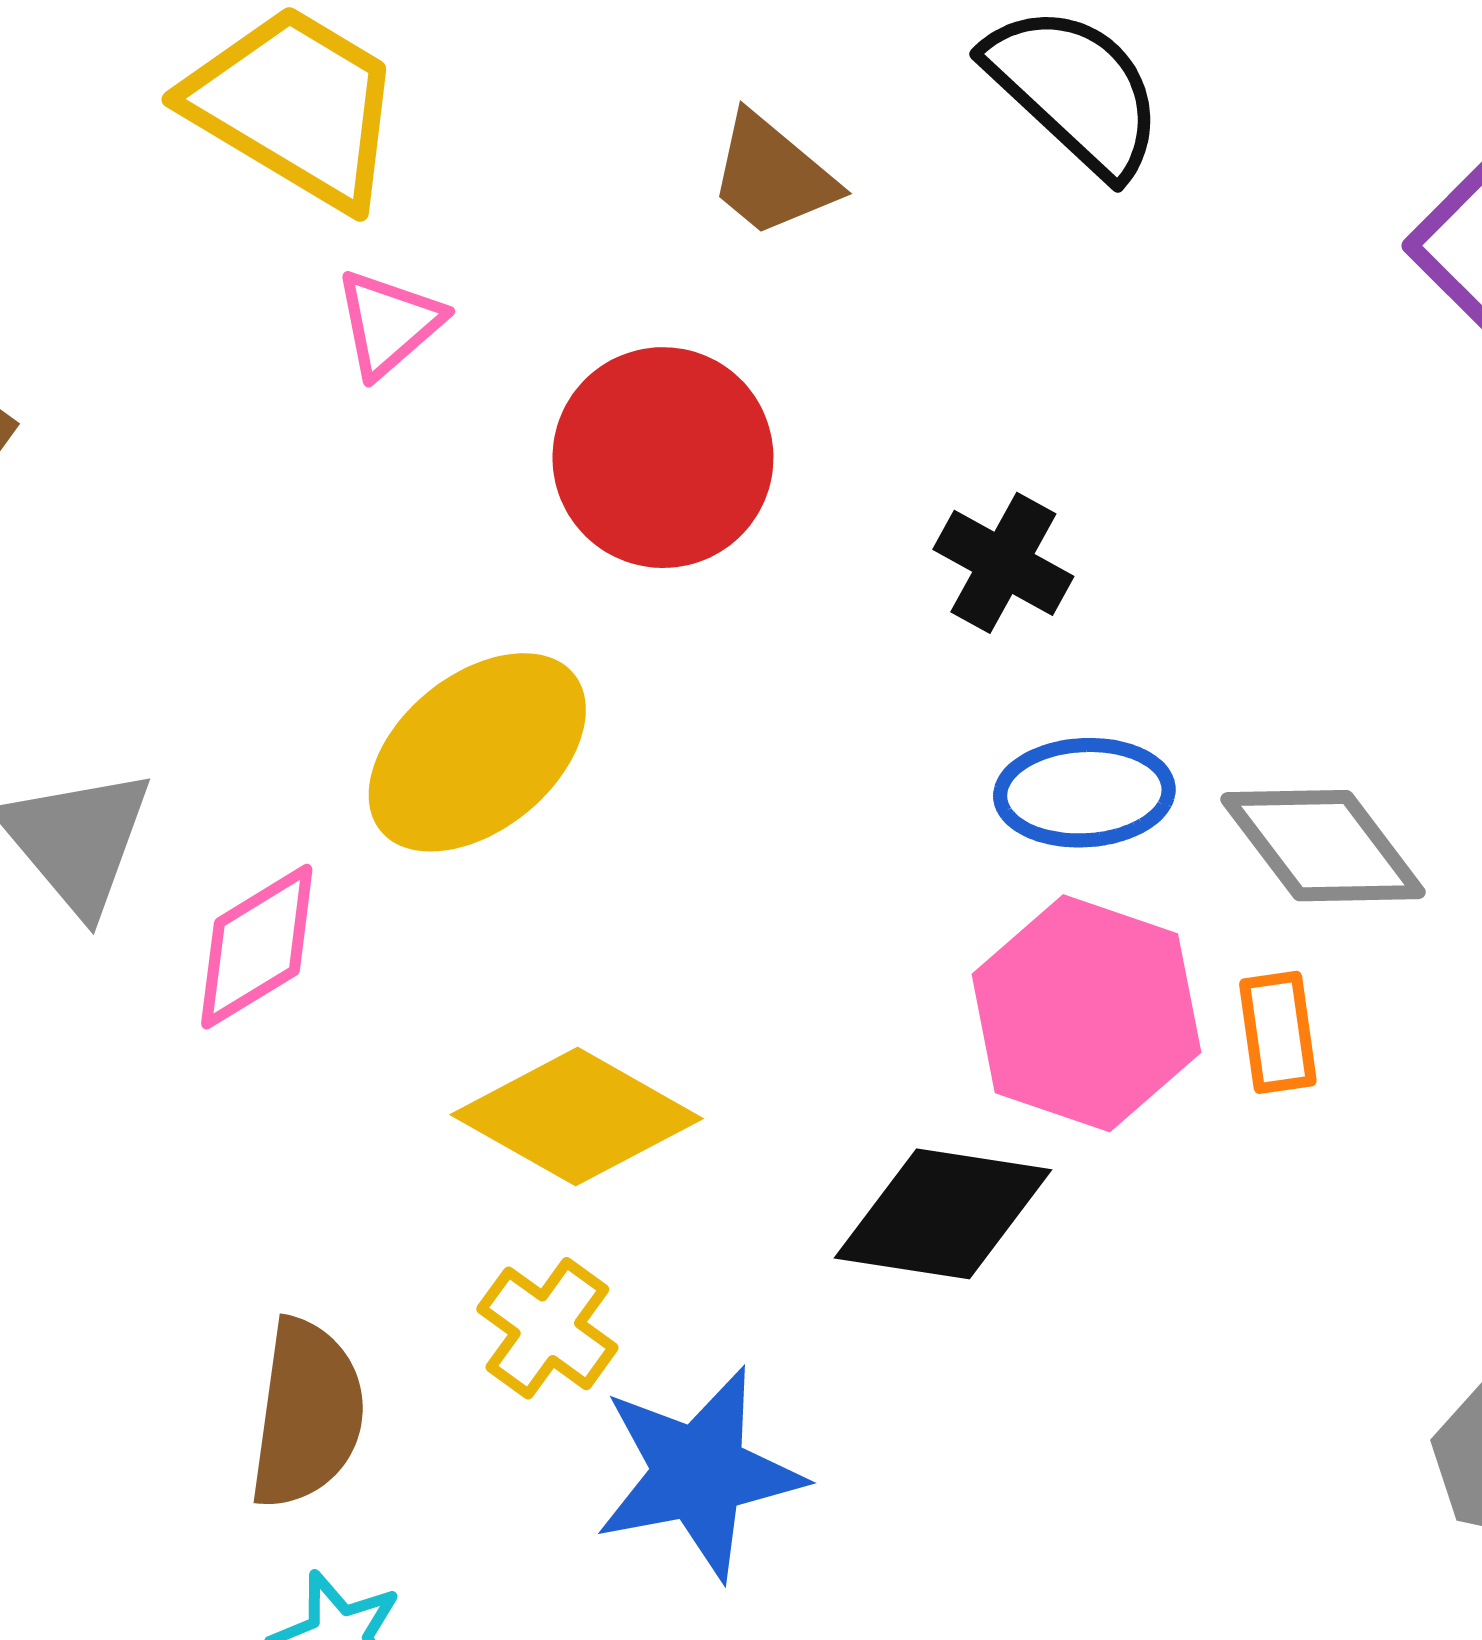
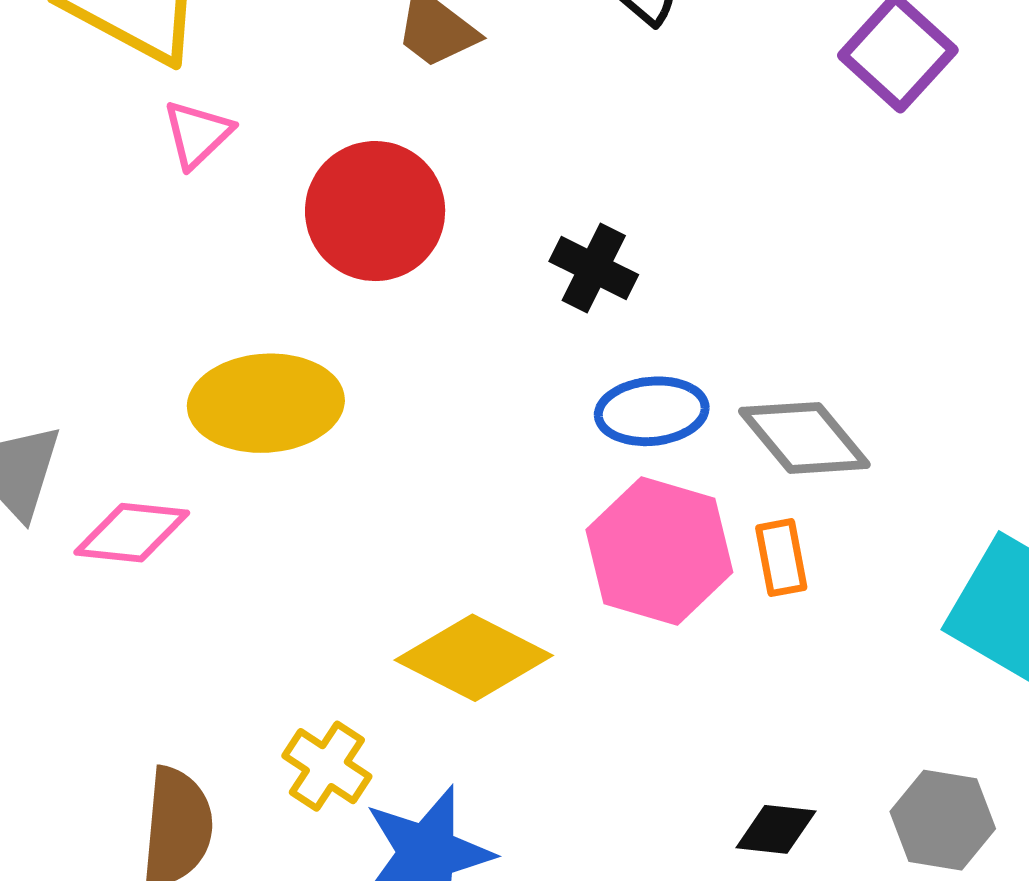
yellow ellipse: (477, 752) -> (266, 403), turned 38
pink diamond: (257, 947) -> (132, 533), turned 40
yellow diamond: (577, 1117) -> (474, 658), moved
black diamond: (943, 1214) -> (776, 829), moved, size x0.6

